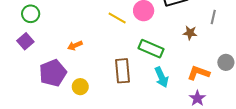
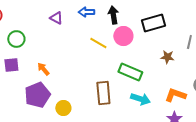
purple square: (25, 41) -> (11, 65), turned 35
orange arrow: (75, 45) -> (43, 69), moved, turned 72
cyan arrow: (162, 77) -> (140, 99), turned -48

